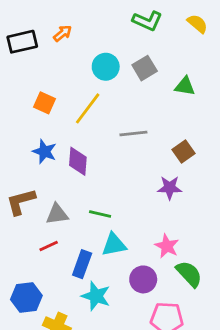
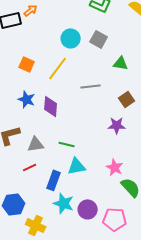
orange arrow: (63, 33) -> (31, 10), moved
gray square: (145, 68) -> (99, 39), turned -30
green triangle: (185, 86) -> (121, 63), moved
purple circle: (143, 279) -> (88, 209), moved

